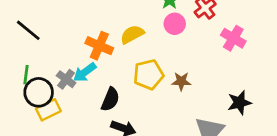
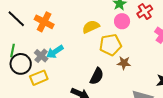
orange cross: (99, 46) -> (44, 22), moved
yellow pentagon: (148, 75) -> (110, 45), moved
black semicircle: (110, 99) -> (97, 76), moved
yellow rectangle: (48, 110) -> (39, 78), moved

